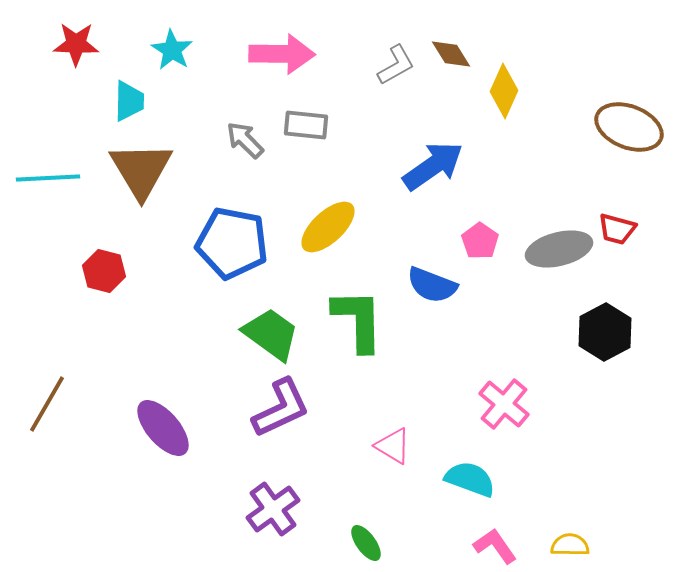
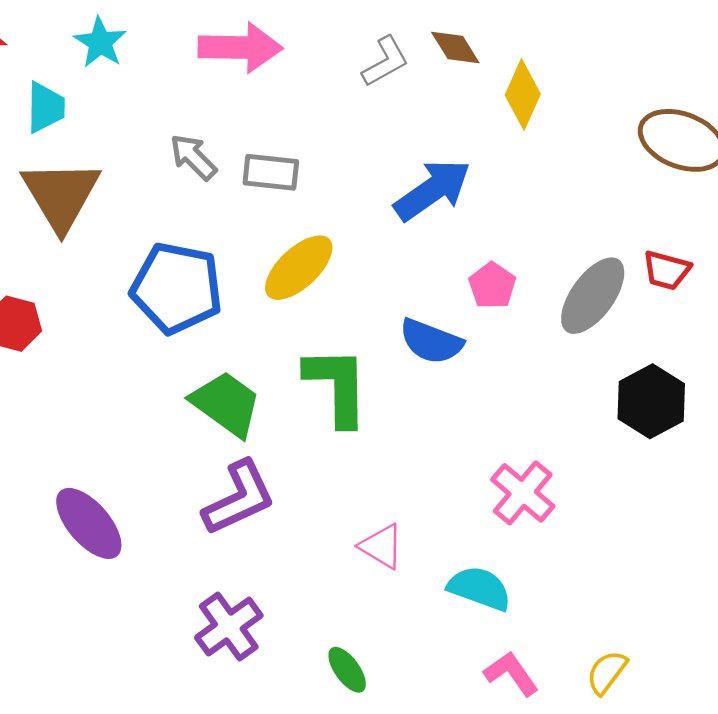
gray rectangle: (306, 125) -> (271, 172), moved
gray ellipse: (559, 249) -> (593, 296), turned -40
yellow semicircle: (570, 545) -> (607, 672), turned -54

